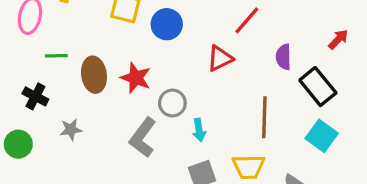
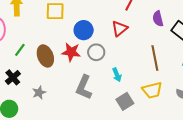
blue circle: (167, 24) -> (84, 30), moved
green line: (56, 56) -> (20, 50), turned -40
black cross: (35, 96) -> (13, 77), turned 35
gray circle: (172, 103) -> (96, 52), moved

